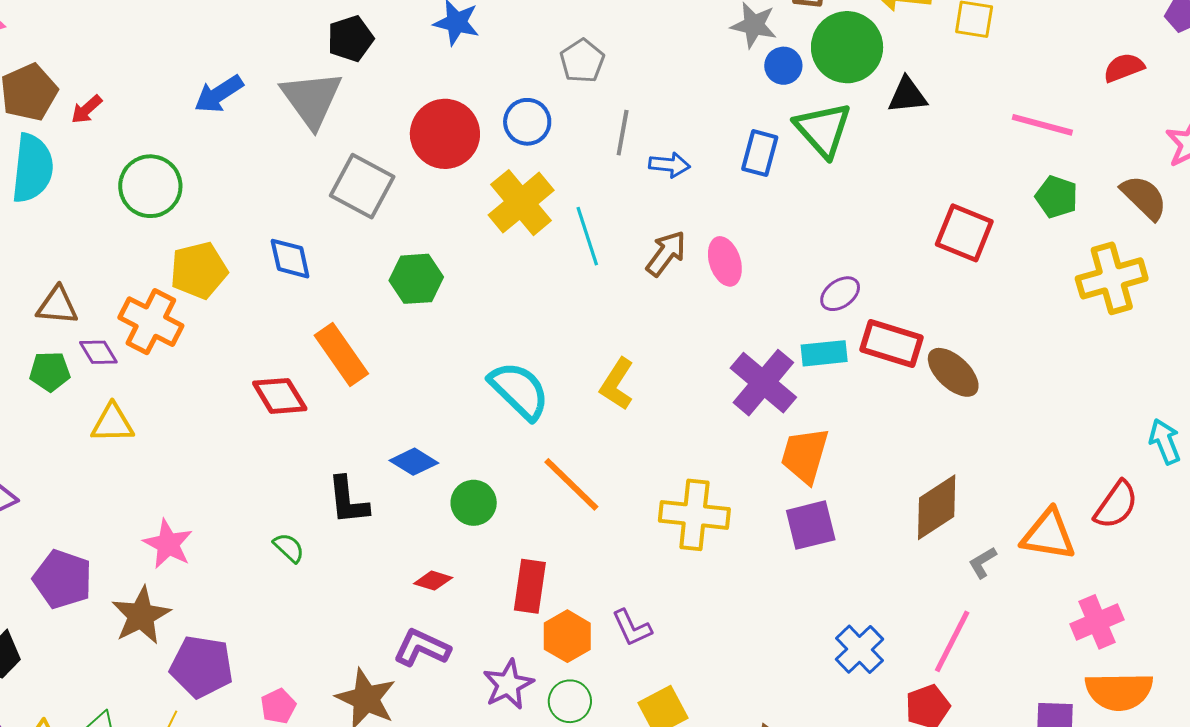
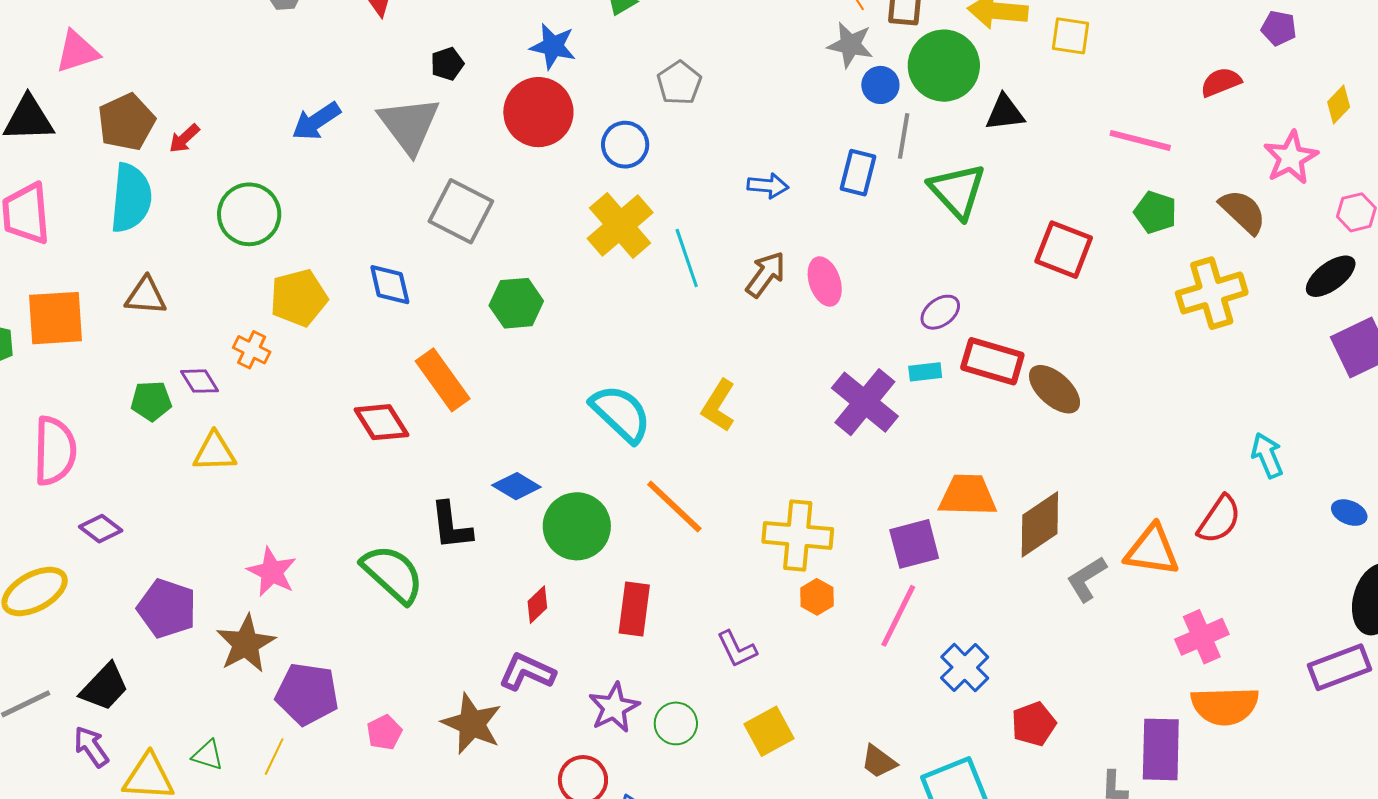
black pentagon: (350, 39) -> (447, 64), size x0.7
green triangle: (823, 130) -> (957, 191), moved
gray line: (623, 133) -> (904, 136), moved
red circle: (445, 134) -> (538, 112), moved
brown triangle: (57, 306) -> (146, 296), moved
orange cross: (151, 322) -> (252, 350), size x0.6
cyan rectangle: (824, 353) -> (925, 372), size x0.7
orange trapezoid: (805, 455) -> (968, 495), moved, turned 76
green circle: (474, 503) -> (577, 526), size x1.5
green semicircle: (289, 548) -> (393, 574), size x2.0
gray L-shape: (983, 563) -> (1087, 579), size x1.4
red diamond: (433, 581) -> (537, 605), turned -60
orange hexagon: (567, 636) -> (817, 597), moved, size x0.7
pink line: (952, 641) -> (898, 616), moved

